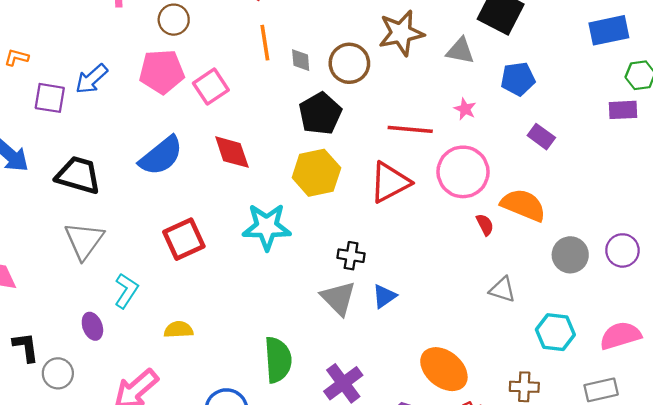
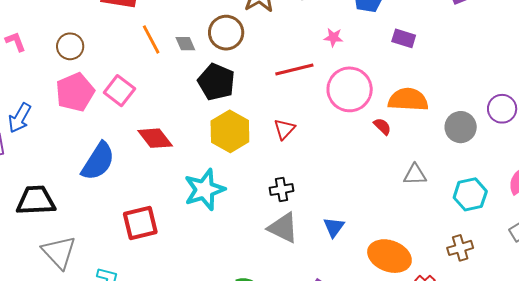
red triangle: (390, 182) -> (284, 129), moved, size x0.6
red square: (184, 239) -> (140, 223), turned 30
blue triangle: (384, 296) -> (334, 227), moved

